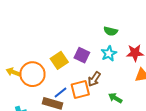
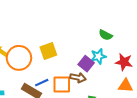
purple square: (82, 55) -> (86, 64), moved
brown arrow: (94, 79) -> (78, 78), turned -126

